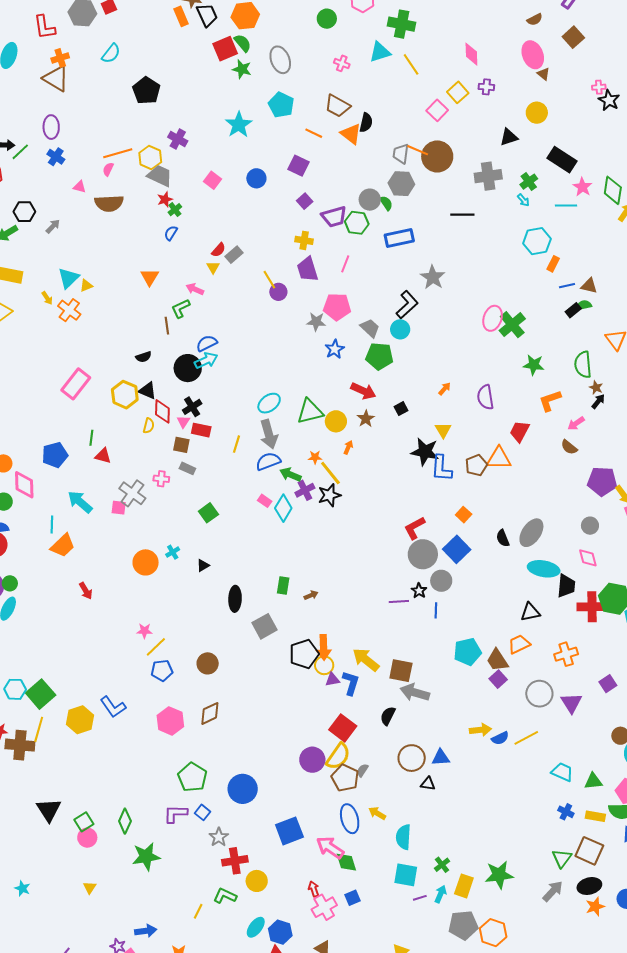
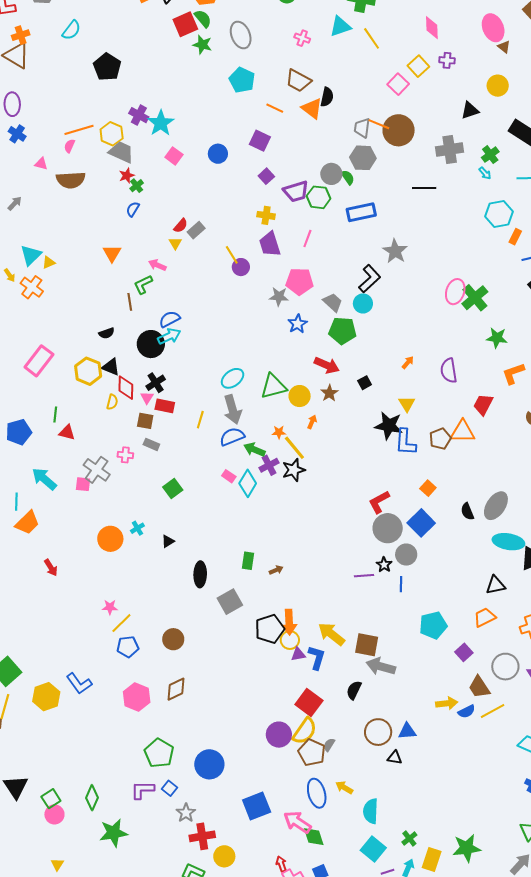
cyan star: (239, 125) -> (161, 123), moved
brown trapezoid: (497, 660) -> (479, 687), moved
cyan square: (406, 875) -> (373, 849), turned 30

